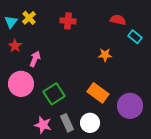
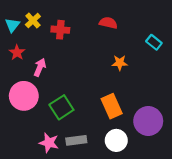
red semicircle: (118, 20) -> (108, 23), moved
red cross: (68, 21) -> (60, 30), moved
orange rectangle: (98, 93) -> (112, 106), turned 30
gray rectangle: (67, 123) -> (76, 140), turned -72
white circle: (90, 123) -> (116, 140), moved

